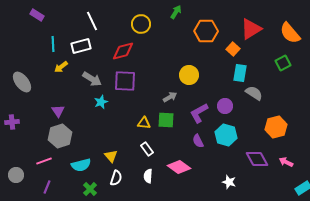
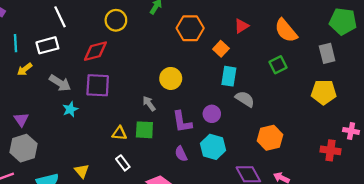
red triangle: (251, 29) -> (241, 26), size x0.6
gray arrow: (170, 97) -> (149, 104), turned -96
purple L-shape: (199, 113) -> (182, 122), turned -70

